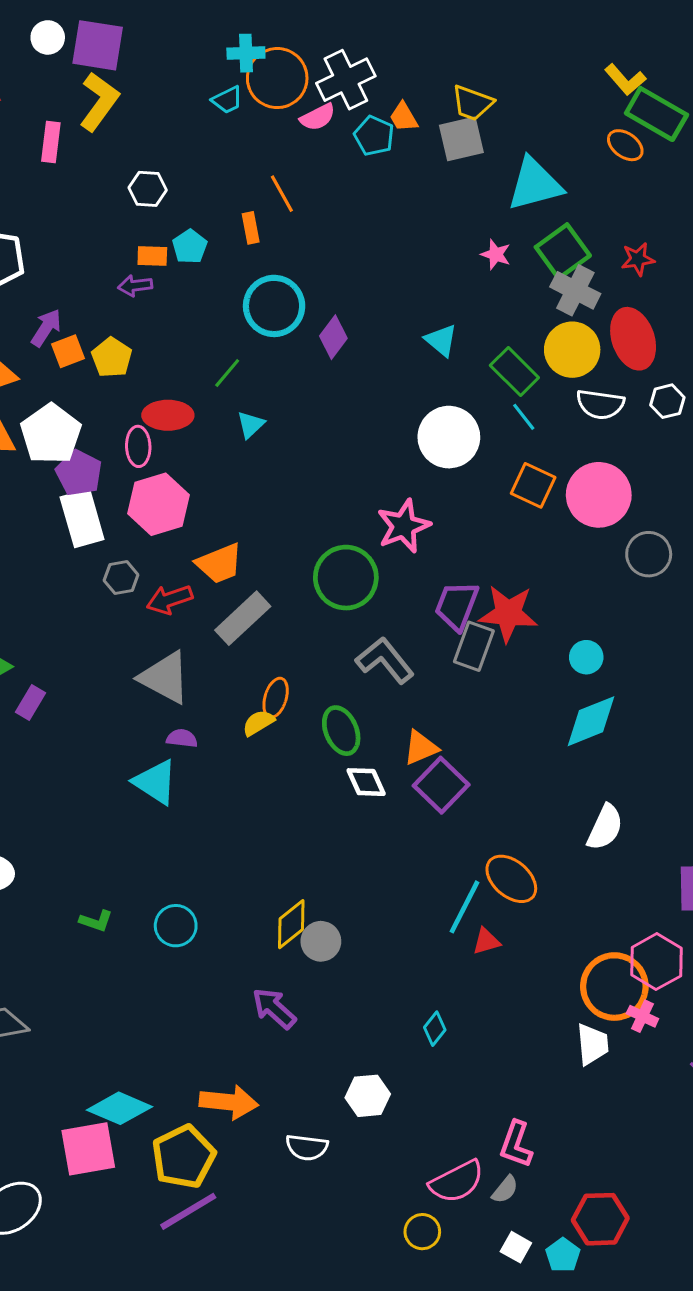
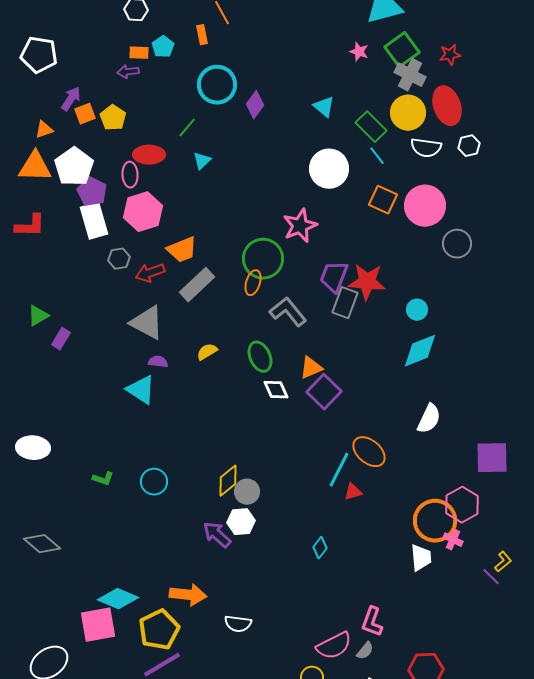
orange ellipse: (276, 698) -> (253, 283), moved
white hexagon: (368, 1096) -> (241, 522), moved

